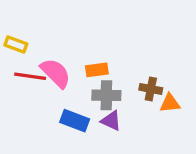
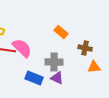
orange rectangle: (97, 70) -> (61, 32), moved, turned 48
brown cross: (151, 89) -> (85, 48), moved

